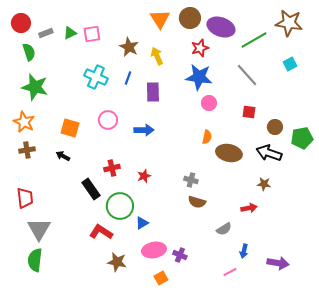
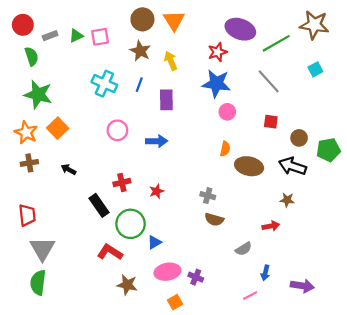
brown circle: (190, 18) -> (142, 19), moved
orange square: (70, 128) -> (58, 128), moved, turned 30

